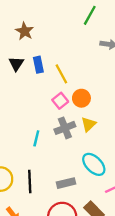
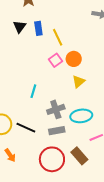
gray cross: (65, 128) -> (56, 109), moved
cyan ellipse: (94, 164) -> (81, 116), turned -55
black line: (30, 181) -> (26, 128), turned -66

